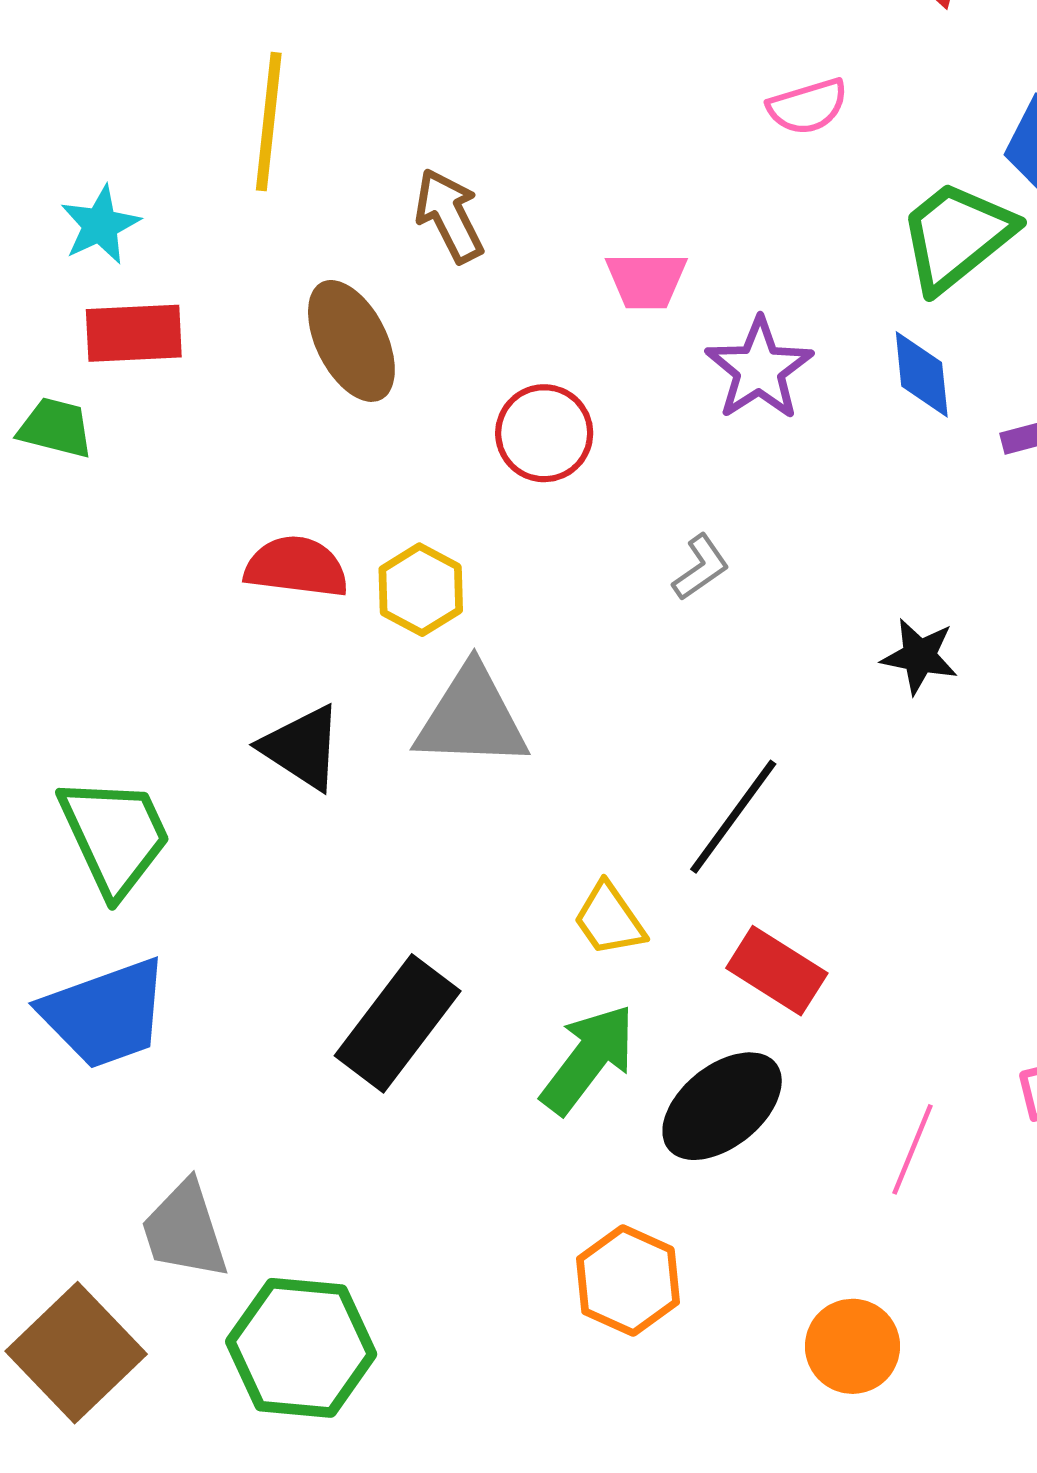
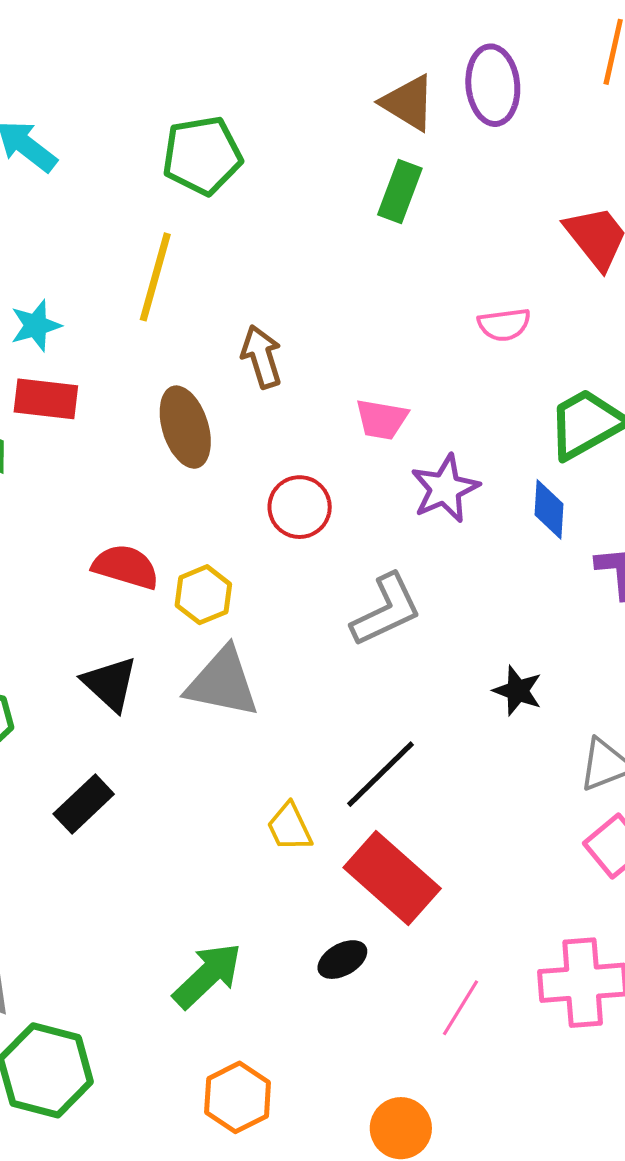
gray L-shape: (701, 567) -> (386, 610), size x1.8
red rectangle: (777, 971) -> (392, 878), size x1.5
black rectangle: (398, 1023) -> (84, 804), moved, size x0.7
green arrow: (588, 1059) -> (207, 976), moved
black ellipse: (722, 1106) -> (342, 960), size x0.6
orange hexagon: (628, 1281) -> (238, 1097), moved

